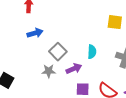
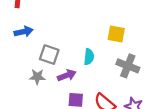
yellow square: (115, 22) -> (116, 34), moved
gray square: (58, 52) -> (49, 55), turned -30

